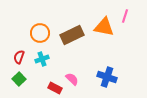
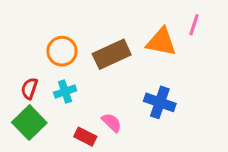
blue cross: (107, 77) -> (160, 102), moved
green square: (19, 79) -> (29, 123), size x1.5

